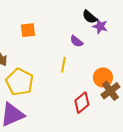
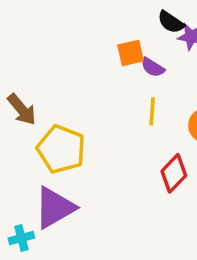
orange square: (28, 30) -> (131, 53), moved
yellow line: (63, 65) -> (152, 111), moved

